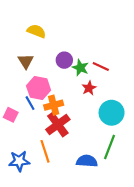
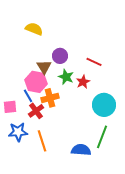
brown triangle: (26, 61) -> (44, 67), moved
green star: (80, 68) -> (66, 77), moved
pink square: (11, 115) -> (10, 107), turned -32
red cross: (58, 125) -> (36, 111), moved, size x0.7
blue star: (19, 161) -> (18, 132), moved

